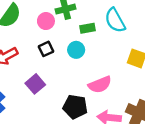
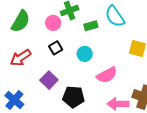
cyan circle: (76, 50) -> (85, 54), moved
black pentagon: (75, 107) -> (73, 97), moved

